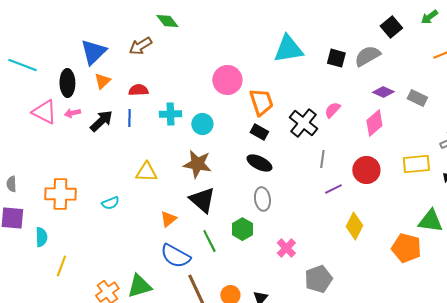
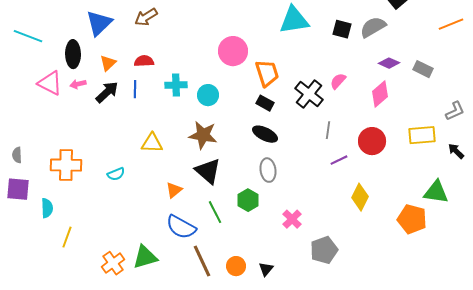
orange triangle: (102, 81) -> (108, 63), moved

